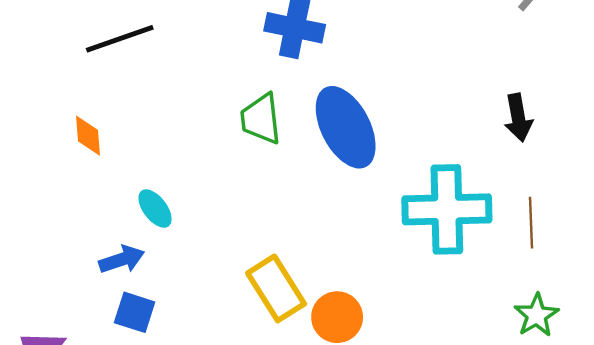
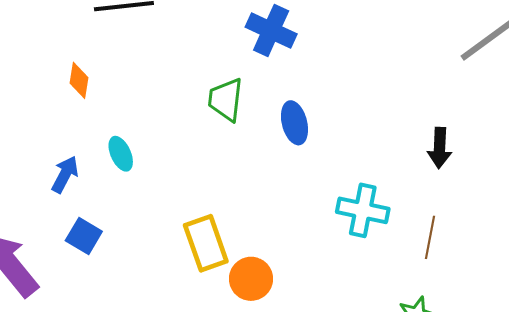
blue ellipse: (346, 127) -> (294, 123), size x0.6
cyan cross: (447, 209) -> (363, 210), size x0.7
blue arrow: (122, 259) -> (65, 174), moved, turned -57

